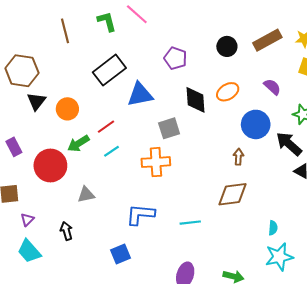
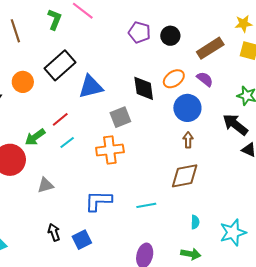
green L-shape: (107, 21) -> (55, 19), turned 40
brown rectangle: (267, 40) -> (210, 48), moved
purple pentagon: (175, 58) -> (139, 32), moved
purple semicircle: (272, 87) -> (205, 79), moved
orange circle: (67, 109) -> (23, 82), moved
blue circle: (256, 124) -> (187, 108), moved
cyan semicircle: (273, 228) -> (195, 222), moved
black arrow: (66, 231) -> (54, 232), moved

